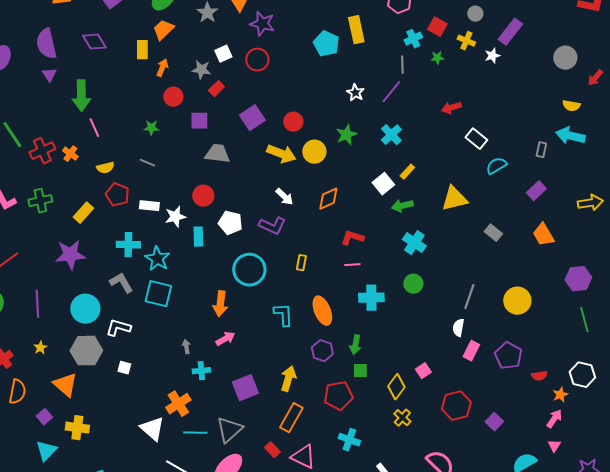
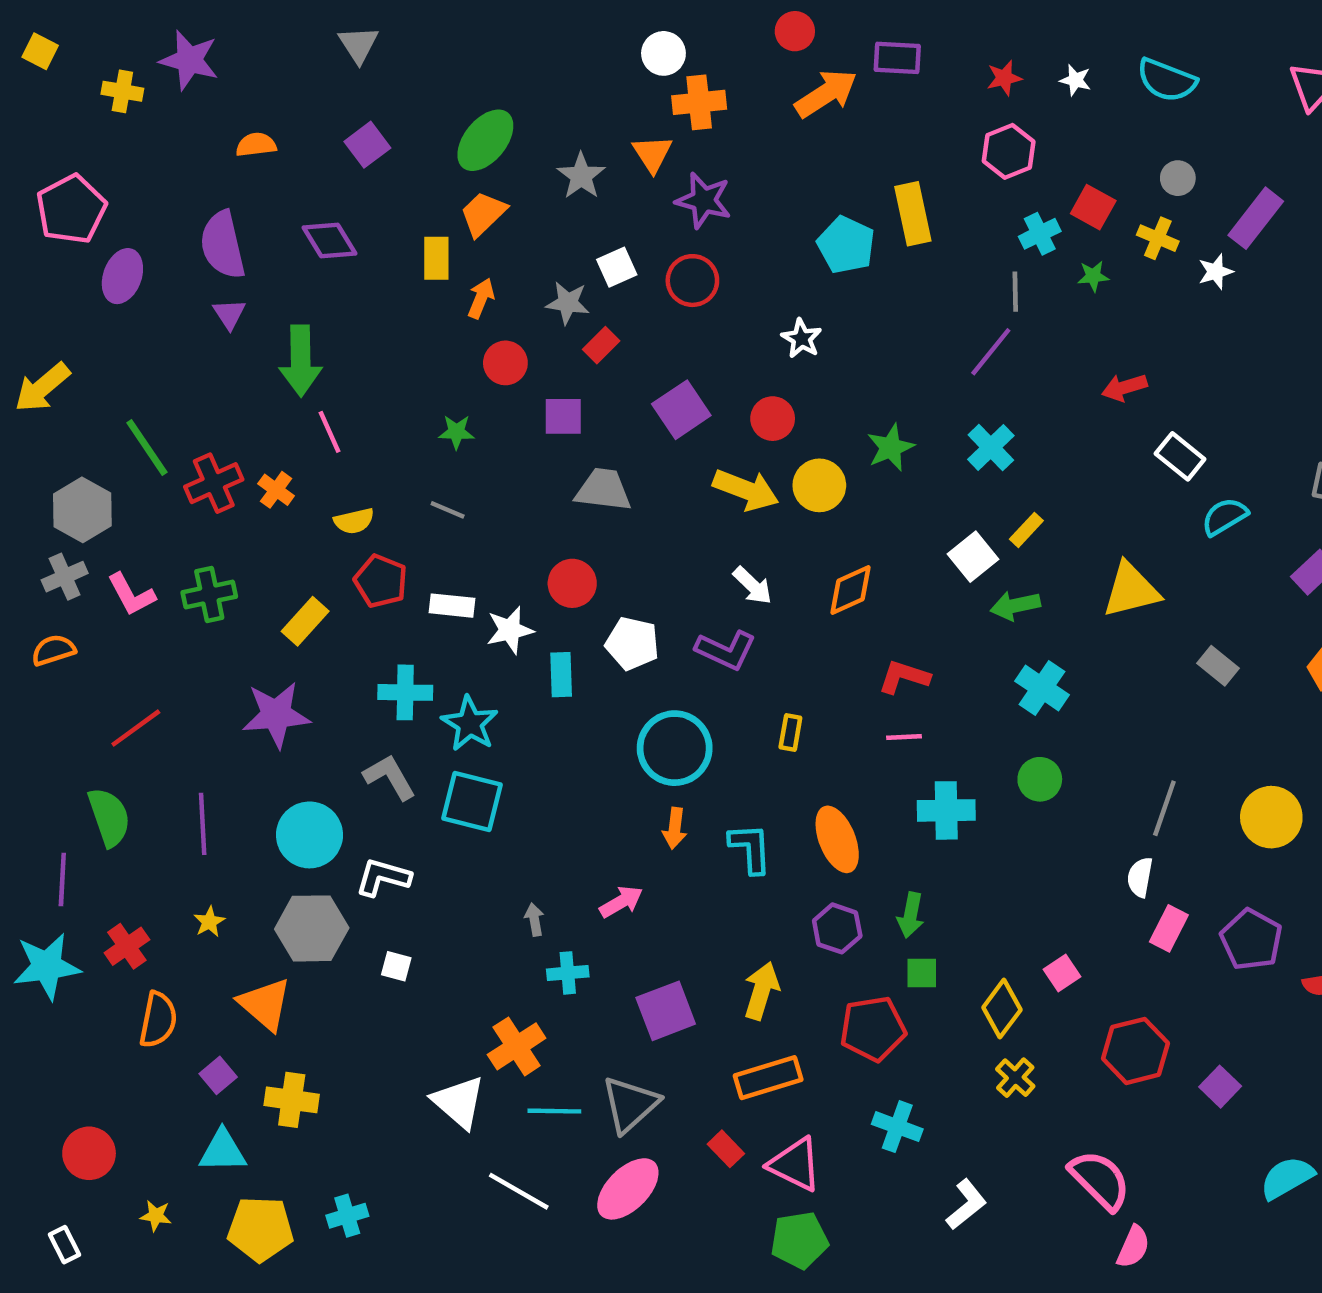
white star: (355, 93) -> (802, 338), moved
orange arrow: (220, 304) -> (675, 828), moved, size x0.7
orange rectangle: (291, 418) -> (768, 1078), turned 44
cyan triangle: (46, 451) -> (223, 1151), turned 45

